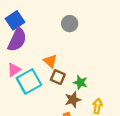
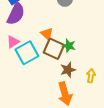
brown square: (58, 77) -> (54, 49), size x1.5
green star: (80, 82) -> (69, 46), moved

